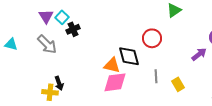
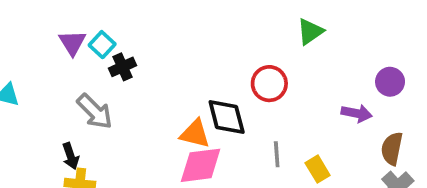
gray arrow: (47, 44) -> (95, 111), moved
purple arrow: (199, 54) -> (357, 113), turned 49
black arrow: (59, 83) -> (71, 156), moved

